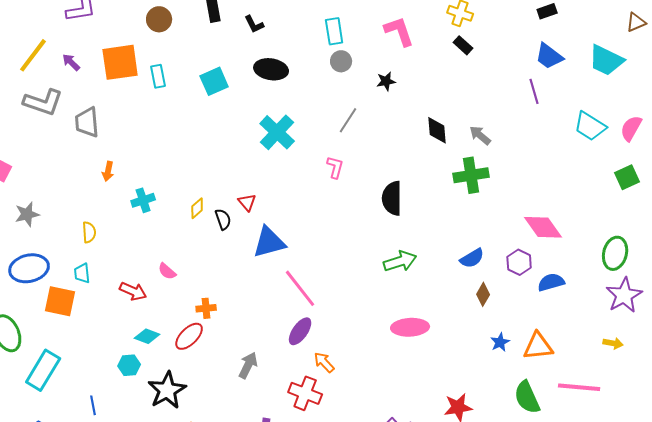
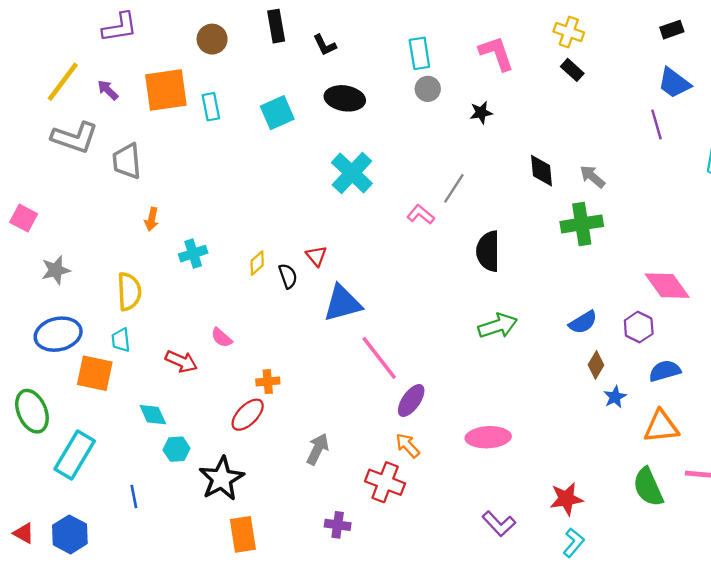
gray line: (348, 120) -> (454, 188), moved
pink L-shape: (335, 167) -> (421, 214), turned -65
yellow semicircle: (89, 232) -> (129, 291), size x1.5
blue semicircle: (551, 282) -> (665, 371), moved
pink ellipse: (410, 327) -> (488, 437), moved
purple ellipse: (300, 331) -> (411, 400), moved
cyan diamond: (147, 336) -> (153, 415), moved, turned 45
blue star: (500, 342) -> (615, 397), moved

